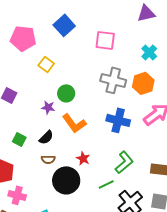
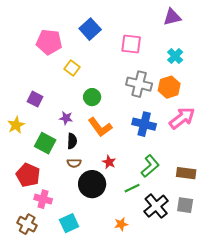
purple star: (48, 107) -> (66, 118), moved
black semicircle: (46, 137) -> (72, 141), turned -42
green square: (19, 139) -> (45, 143), size x1.5

